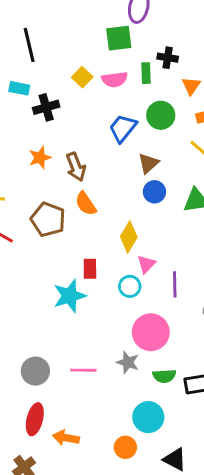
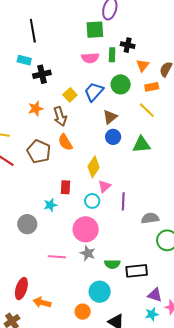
yellow square: (82, 77) -> (70, 95), moved
cyan star: (70, 296) -> (50, 205), size x0.6
pink circle: (151, 332) -> (86, 229), moved
gray circle: (35, 371) -> (27, 224), moved

